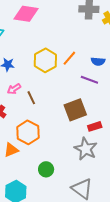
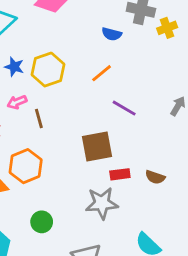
yellow hexagon: (45, 60) -> (48, 70), moved
blue semicircle: (98, 61) -> (112, 34), moved
gray star: (86, 149) -> (102, 203), turned 30

